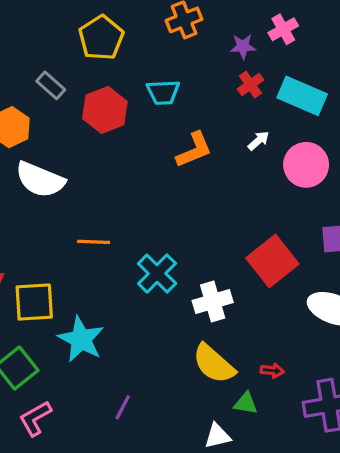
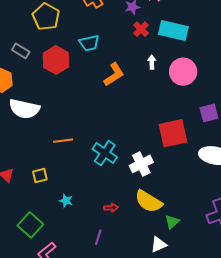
white arrow: (258, 141) -> (152, 62), turned -40
red square: (272, 261) -> (173, 133), turned 36
yellow square: (34, 302) -> (40, 175), moved, size x0.6
cyan star: (81, 339) -> (66, 201), size x0.5
red arrow: (272, 371) -> (111, 208), moved
green triangle: (246, 403) -> (172, 222), turned -42

